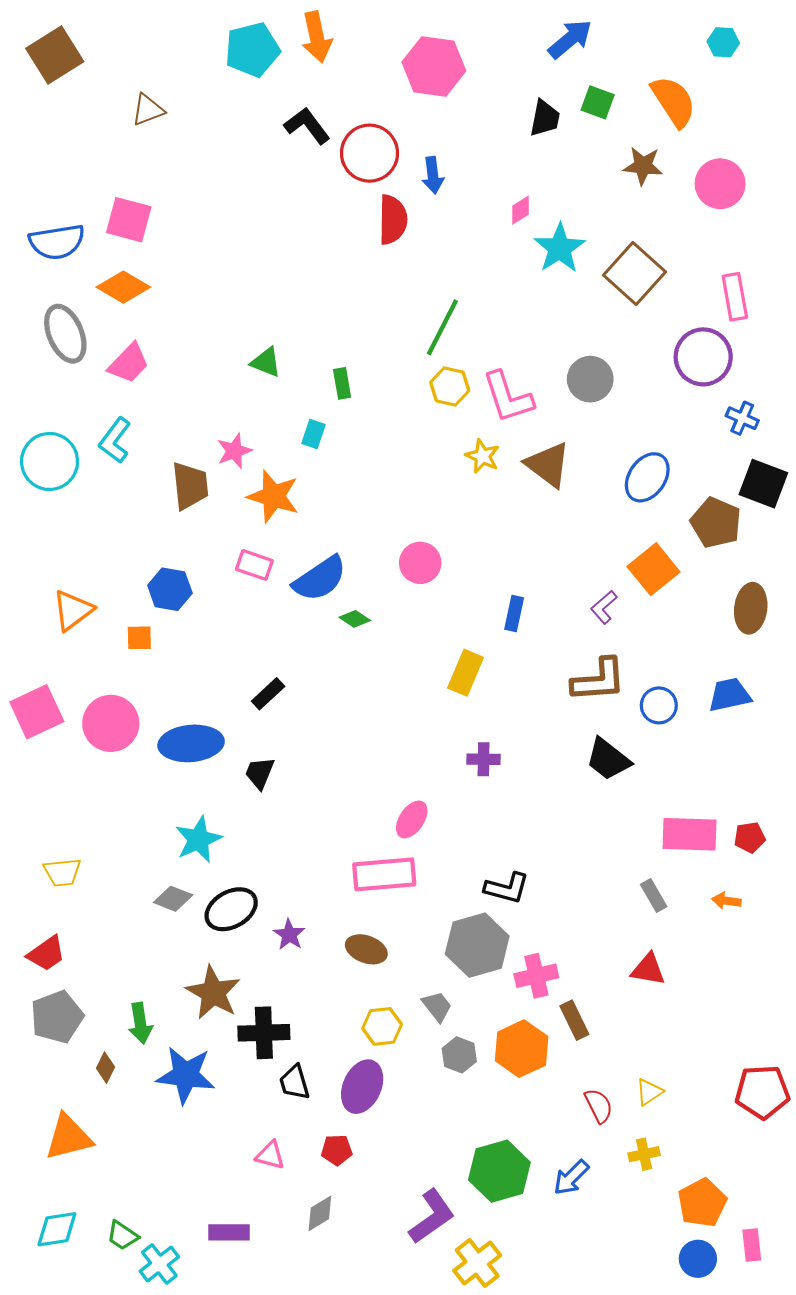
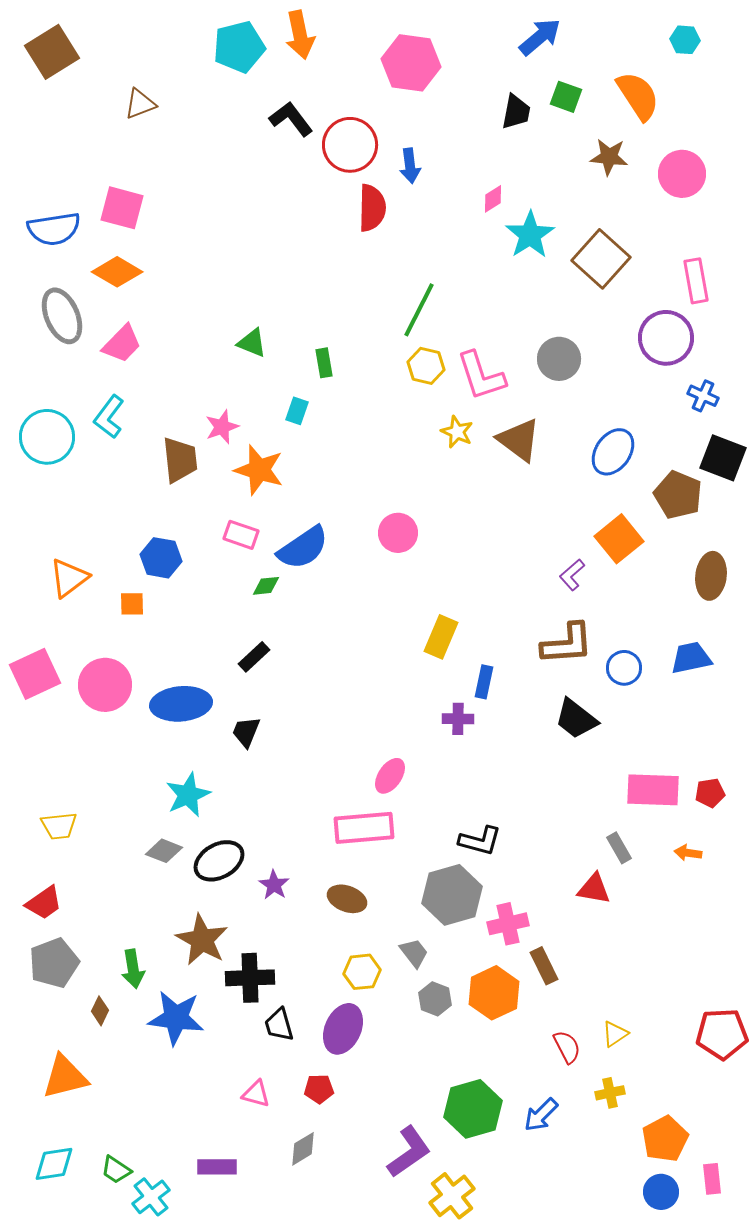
blue rectangle: (514, 614) -> (484, 682), moved
green diamond: (355, 619) -> (266, 586), moved, turned -40
red triangle: (648, 969) -> (594, 889), moved

